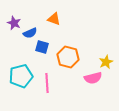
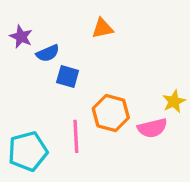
orange triangle: (54, 19) -> (103, 28), moved, turned -32
orange hexagon: (68, 57) -> (111, 113), moved
cyan pentagon: (21, 76) -> (28, 151), moved

